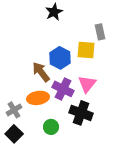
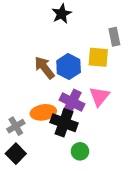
brown arrow: (41, 72) -> (44, 68), moved
black cross: (81, 113) -> (64, 123), moved
green circle: (51, 127) -> (80, 151), moved

